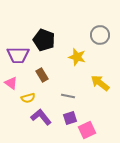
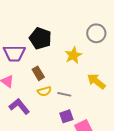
yellow star: (77, 57) -> (73, 55), turned 30
yellow semicircle: (28, 98) -> (44, 91), moved
purple L-shape: (41, 117) -> (19, 106), moved

